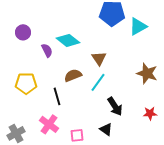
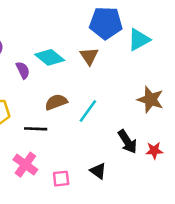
brown triangle: (99, 58) -> (89, 56), moved
black line: (57, 96) -> (36, 129), turned -72
black arrow: (115, 106) -> (127, 142), moved

